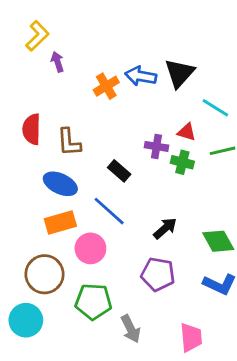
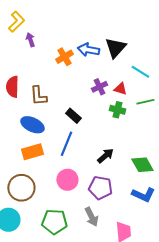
purple cross: (157, 146) -> (99, 87), moved, turned -35
blue line: (109, 211) -> (66, 144), turned 70
pink circle: (90, 248) -> (67, 180), moved
green pentagon: (93, 302) -> (54, 222), moved
gray arrow: (131, 329) -> (91, 217), moved

